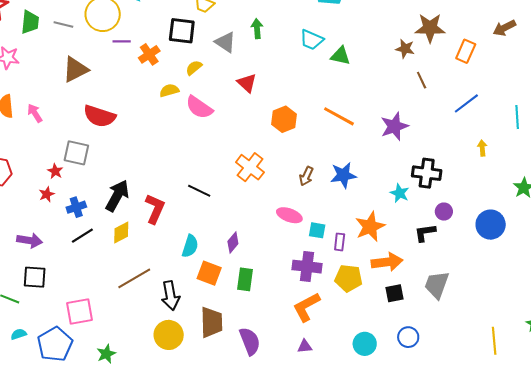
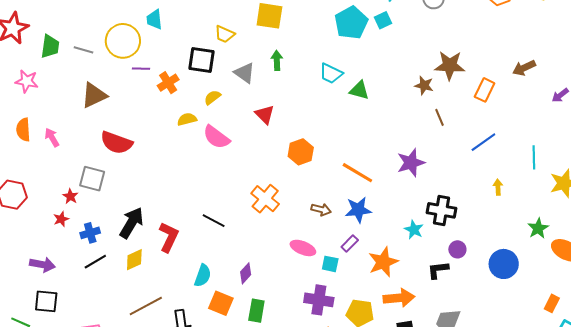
orange line: (339, 116) -> (357, 173), moved
brown arrow: (306, 176) -> (321, 210), turned -102
purple rectangle: (340, 242) -> (350, 243), moved, turned 36

